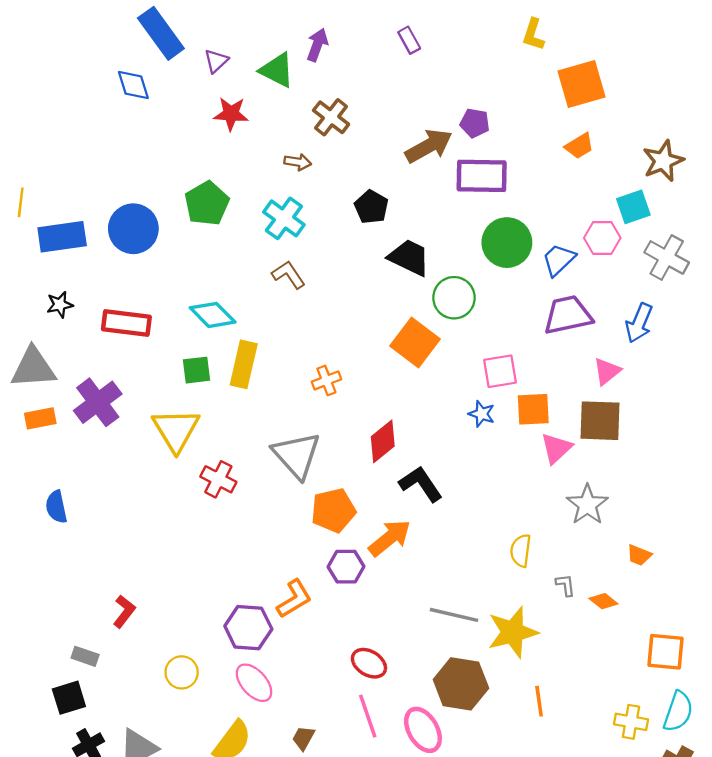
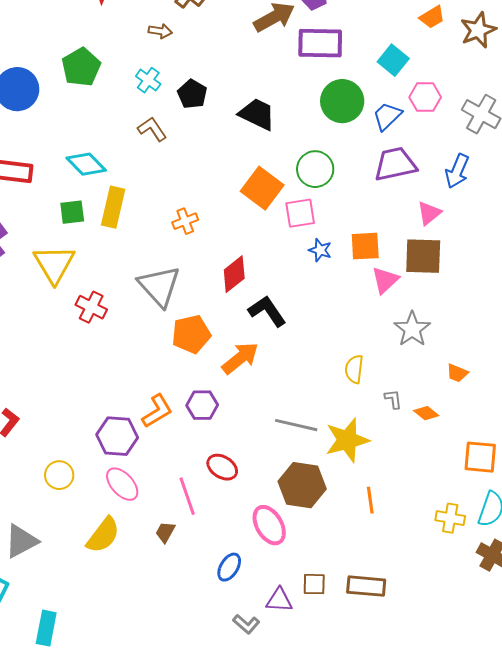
orange trapezoid: (579, 146) -> (432, 17), moved
black pentagon: (371, 207) -> (192, 94), moved
cyan square: (633, 207) -> (393, 60), moved, turned -32
cyan cross: (284, 218) -> (148, 80), size x0.7
green circle: (454, 298) -> (315, 169), moved
pink square: (500, 371) -> (300, 213), moved
purple hexagon: (346, 567) -> (202, 405), moved
pink line: (368, 716) -> (187, 496), moved

